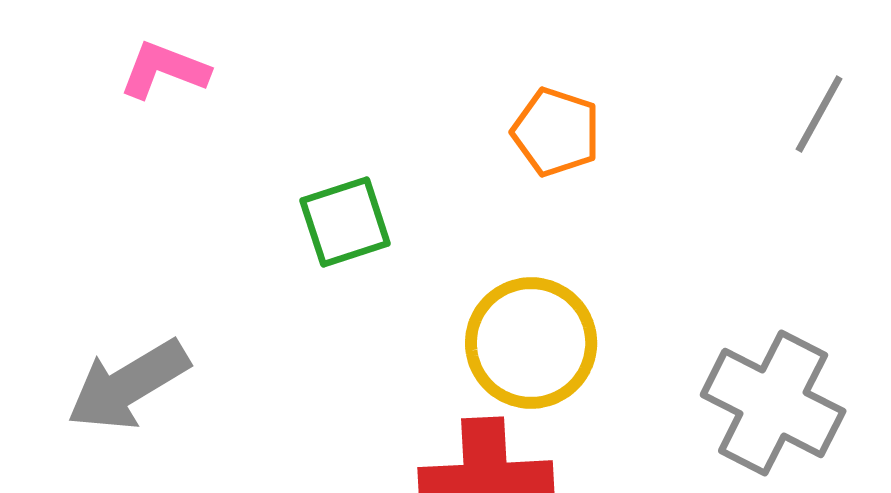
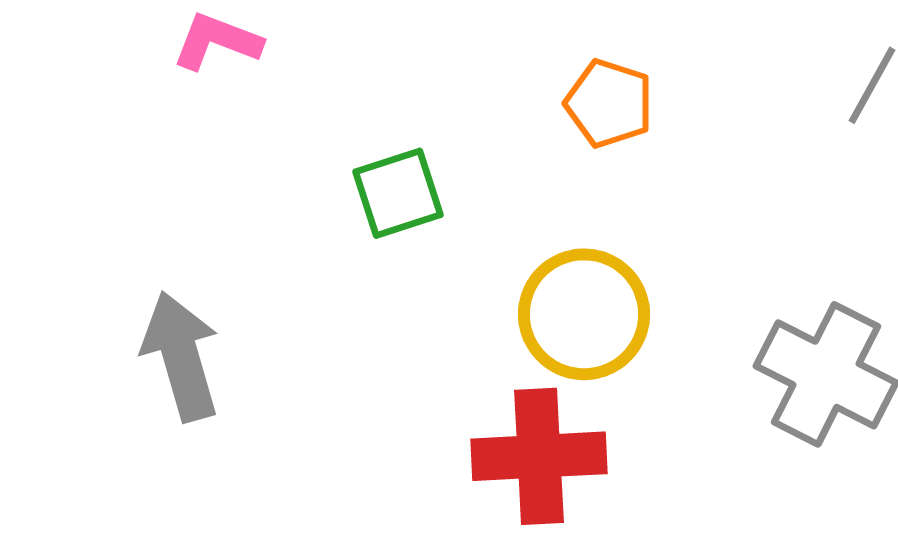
gray arrow: (128, 385) -> (181, 356), turned 105

